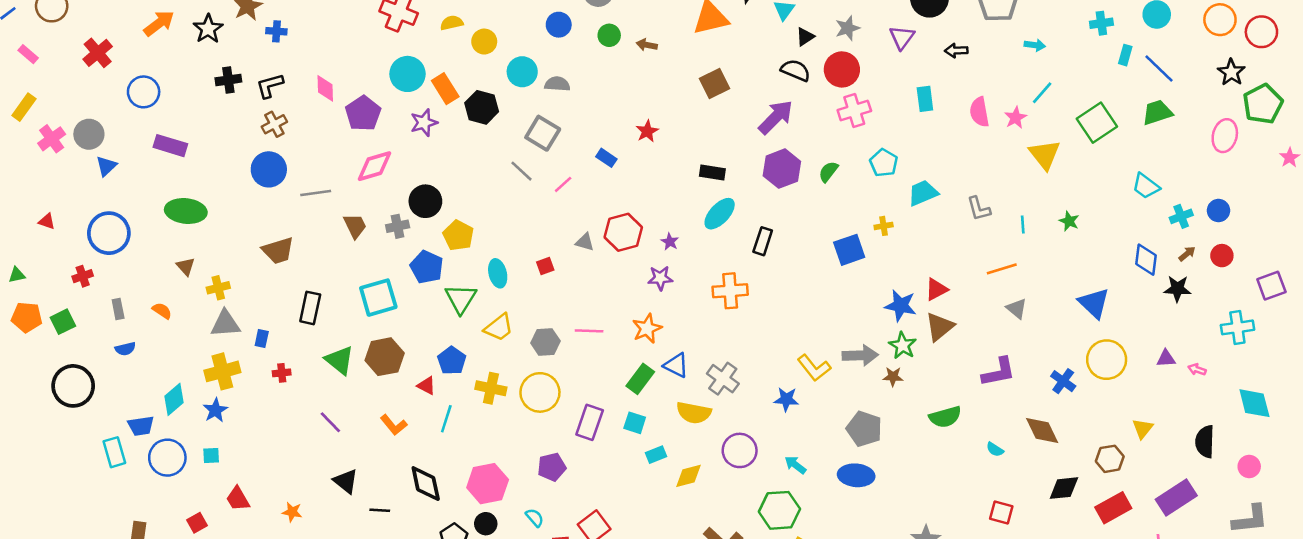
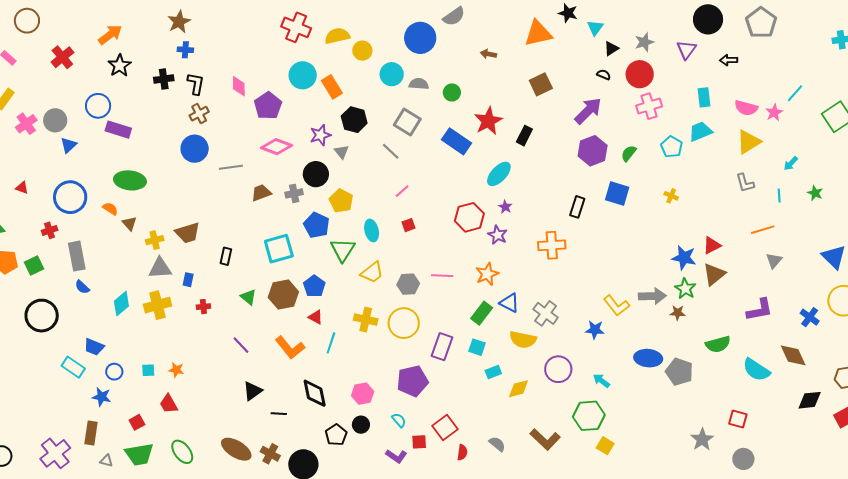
yellow semicircle: (452, 23) -> (337, 36), size x1.4
blue circle: (559, 25) -> (420, 38), size x1.6
black star: (208, 29) -> (120, 66), moved
blue cross: (276, 31) -> (185, 50), moved
green circle: (609, 35) -> (452, 92), moved
cyan arrow: (1035, 45) -> (791, 163), moved, turned 126
black semicircle: (795, 70) -> (604, 75), size x0.6
black L-shape: (270, 86) -> (196, 84), turned 115
blue circle: (144, 92) -> (98, 106), moved
black hexagon: (482, 107) -> (354, 120), moved
pink semicircle: (979, 112) -> (746, 108), turned -65
purple star: (424, 123) -> (320, 135), moved
red star: (647, 131) -> (488, 121), size x1.6
yellow triangle: (1045, 155) -> (749, 142), moved, turned 36
blue rectangle: (606, 158) -> (456, 141), size x1.8
pink diamond: (374, 166) -> (277, 147), turned 36
black rectangle: (712, 173) -> (524, 136), moved, turned -72
pink line: (563, 184) -> (402, 191), moved
cyan trapezoid: (923, 193) -> (700, 131), moved
cyan ellipse: (720, 214) -> (499, 174), moved
brown trapezoid: (355, 226) -> (261, 193), turned -85
yellow cross: (884, 226) -> (671, 196), turned 32
red hexagon: (623, 232) -> (469, 217), moved
gray triangle: (585, 242) -> (342, 152), moved, turned 35
brown trapezoid: (278, 250) -> (188, 233), moved
blue square: (849, 250) -> (617, 193), moved, turned 35
purple star: (660, 278) -> (498, 235), turned 30
black rectangle: (310, 308) -> (226, 256), size x0.7
gray rectangle: (118, 309) -> (77, 256), size x1.8
gray triangle: (1017, 309) -> (774, 261), turned 30
orange semicircle: (162, 311) -> (110, 209), moved
blue semicircle: (125, 349) -> (82, 287), turned 56
green triangle: (340, 360) -> (248, 297), size x0.7
blue pentagon: (452, 361) -> (314, 286), moved
cyan diamond: (174, 399) -> (121, 304), moved
blue star: (215, 410) -> (102, 397), moved, turned -30
orange L-shape: (394, 425) -> (290, 347), size x1.4
blue trapezoid: (141, 426) -> (94, 347), turned 30
gray pentagon: (864, 429) -> (679, 372), moved
cyan semicircle: (995, 449) -> (756, 370), size x2.0
cyan rectangle: (114, 452) -> (73, 367), turned -40
blue circle: (167, 458) -> (114, 372), size x0.6
purple pentagon: (552, 467) -> (412, 381), size x1.4
blue ellipse: (856, 475) -> (648, 358), moved
black triangle: (346, 481) -> (253, 391), turned 45
pink hexagon: (488, 484) -> (363, 394), size x0.7
orange star: (292, 512) -> (176, 370), moved
red square: (1001, 512) -> (738, 419), moved

